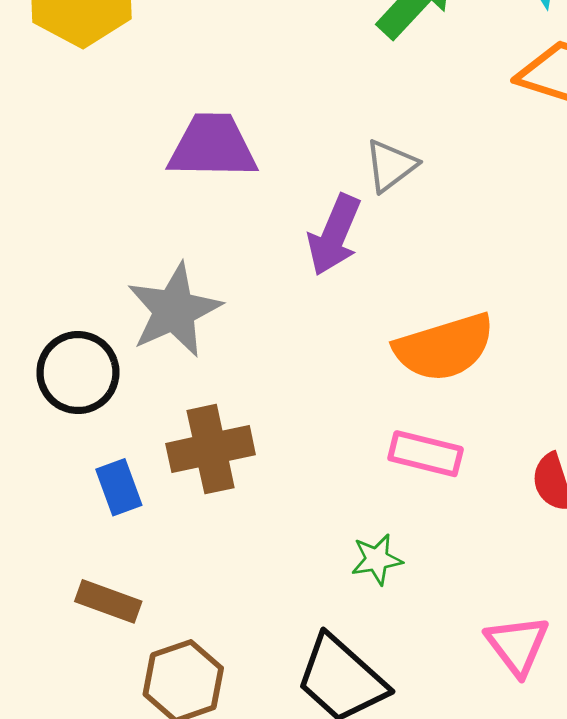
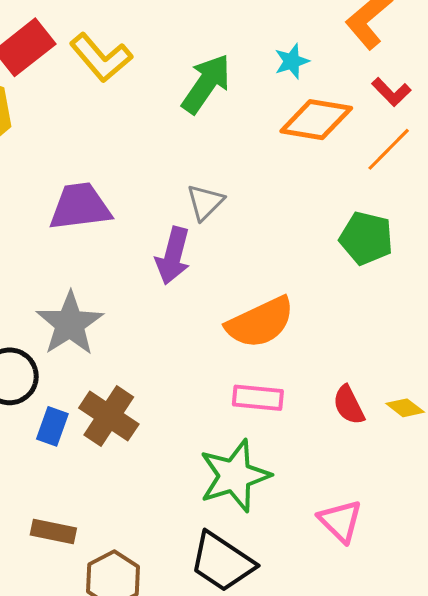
brown cross: (211, 449) -> (109, 416), turned -36
blue rectangle: (119, 487) -> (52, 426), moved, turned 48
green star: (377, 559) -> (235, 476), size x2.0

